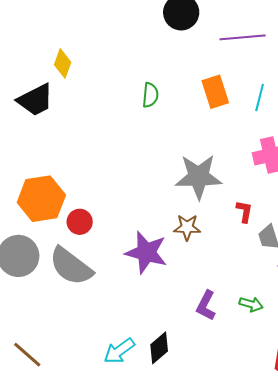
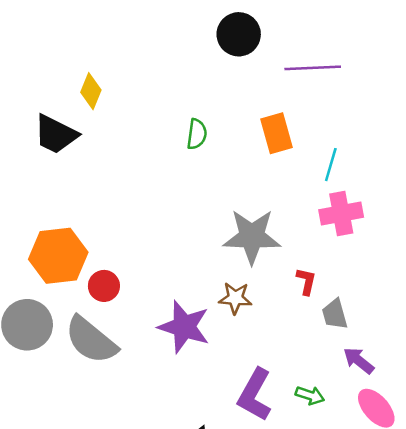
cyan line: (260, 98) -> (331, 165), moved
black trapezoid: (35, 100) -> (56, 134), turned 51
purple L-shape: (206, 305) -> (255, 395), size x1.4

